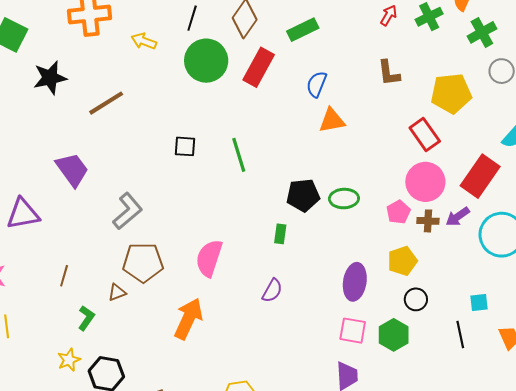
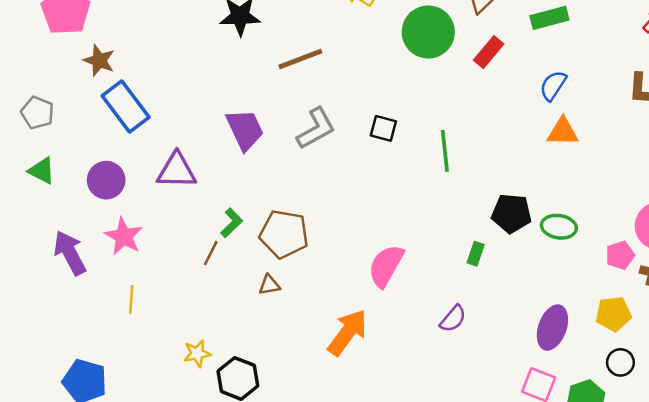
red rectangle: (259, 67) -> (489, 52), size x0.7
gray L-shape: (128, 211) -> (316, 128), moved
brown pentagon: (143, 262) -> (284, 234), moved
green L-shape: (86, 318) -> (232, 223), moved

